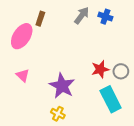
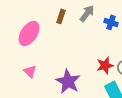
blue cross: (105, 17) -> (111, 22), moved
brown rectangle: (40, 19) -> (61, 16), moved

